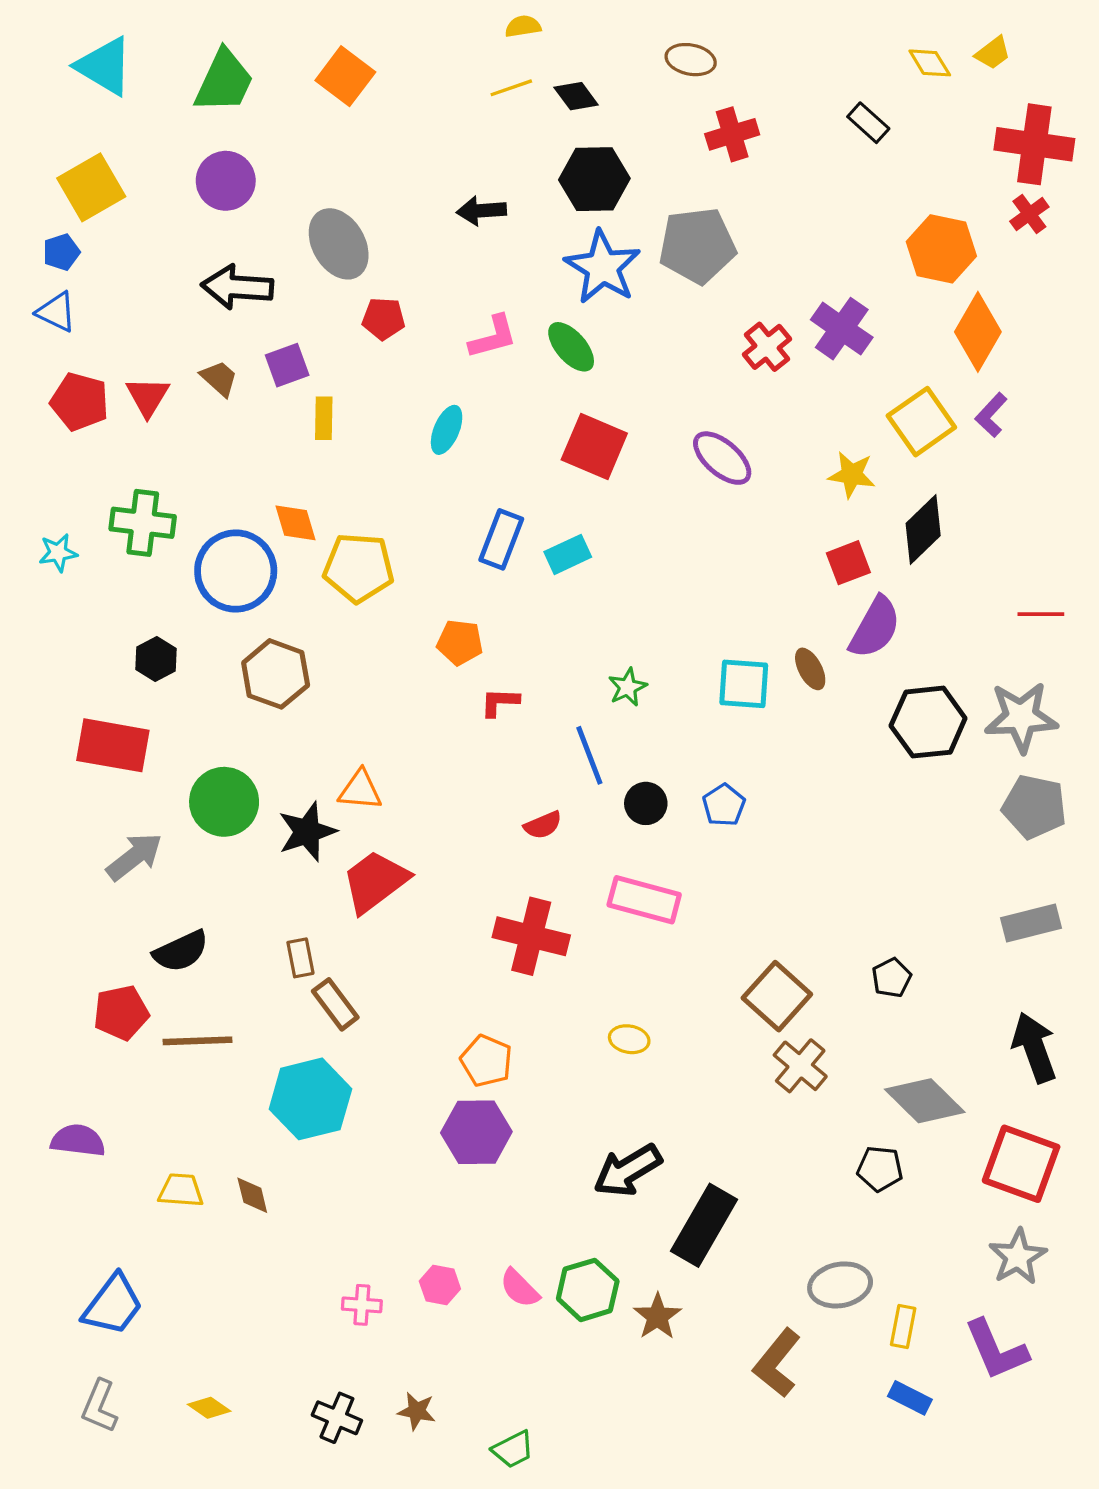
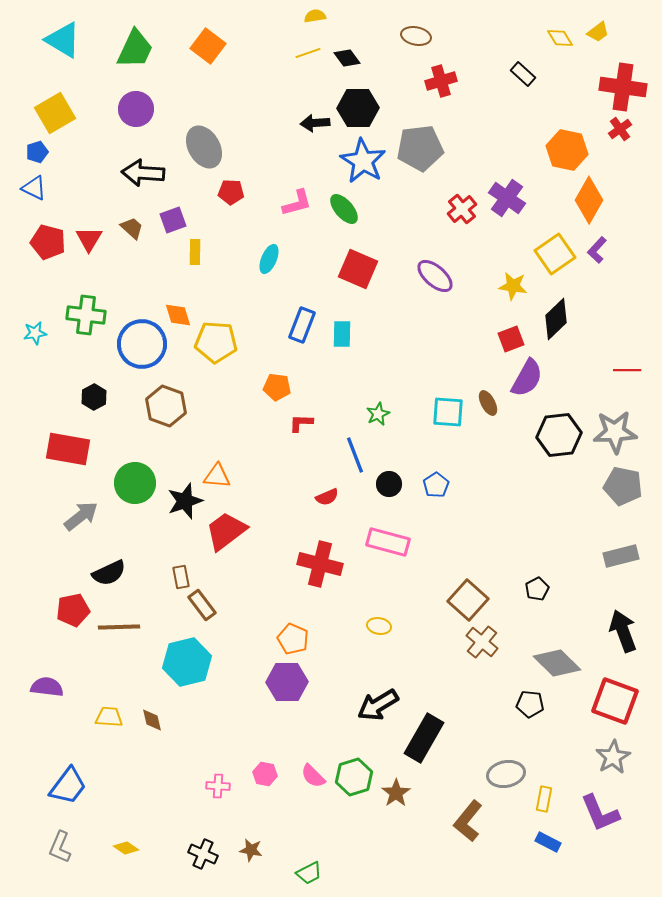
black arrow: (481, 211) -> (315, 123), moved
cyan rectangle: (568, 554) -> (342, 334), turned -64

